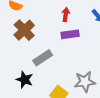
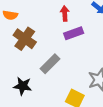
black star: (25, 80) -> (23, 86), moved

